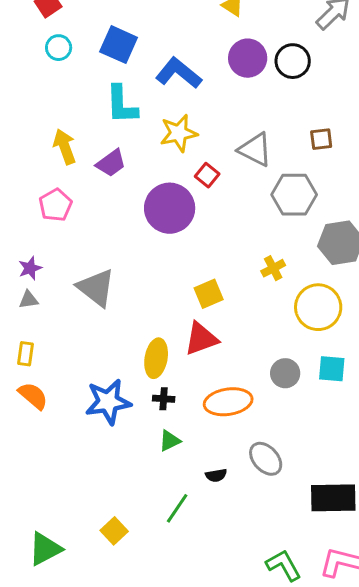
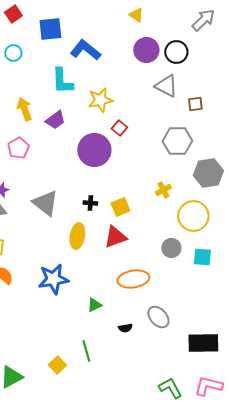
blue square: (119, 45) -> (50, 29), moved, turned -30
cyan circle: (59, 48) -> (13, 53), moved
blue L-shape: (179, 73) -> (85, 50), moved
gray triangle: (255, 150) -> (166, 86), moved
yellow ellipse: (156, 358) -> (77, 236), moved
gray circle: (285, 373) -> (171, 248), moved
black cross: (164, 399) -> (90, 203), moved
green line: (177, 508) -> (86, 351), moved, turned -50

